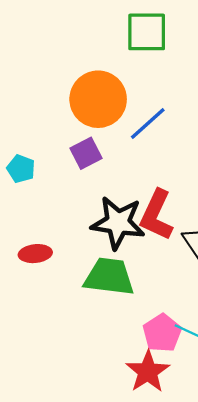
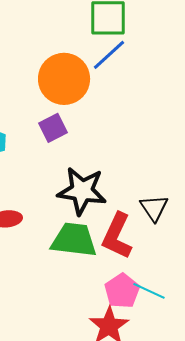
blue line: (148, 123) -> (109, 55), moved
red L-shape: (157, 215) -> (117, 236), moved

